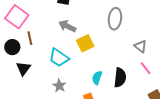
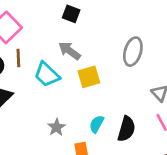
cyan trapezoid: (59, 58) -> (47, 75), moved
gray star: (59, 86) -> (57, 127), moved

